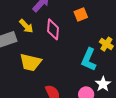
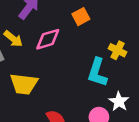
pink diamond: (53, 29) -> (48, 39), turned 75

